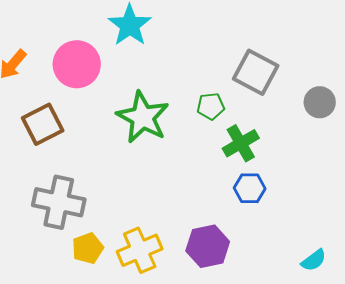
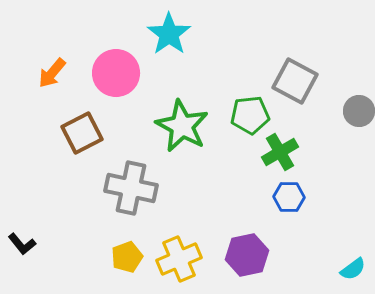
green pentagon: (211, 106) -> (250, 115), size x1.4
gray cross: (59, 202) -> (131, 188), moved

